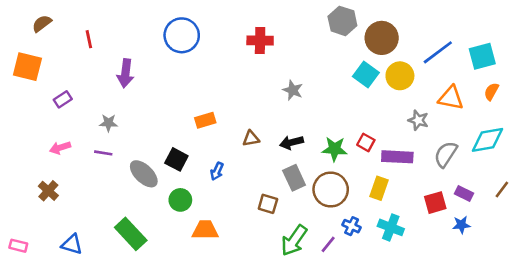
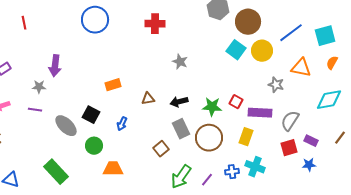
purple arrow: (125, 73) -> (55, 66), moved
gray semicircle: (446, 154) -> (290, 121), moved
brown square: (268, 204) -> (161, 149), turned 35
blue cross: (352, 226) -> (232, 172), moved, turned -32

